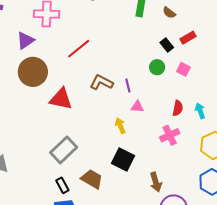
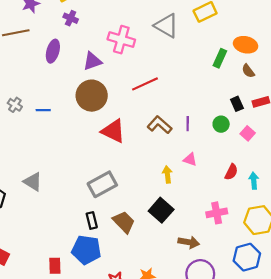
purple line: (128, 86) -> (188, 124), moved
pink cross: (170, 135) -> (217, 213), moved
brown arrow: (156, 182) -> (189, 242), turned -78

